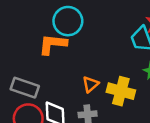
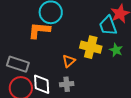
yellow cross: (121, 91) -> (91, 47), moved

